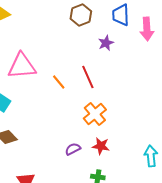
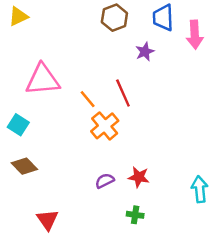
orange cross: (95, 114) -> (105, 126), moved

